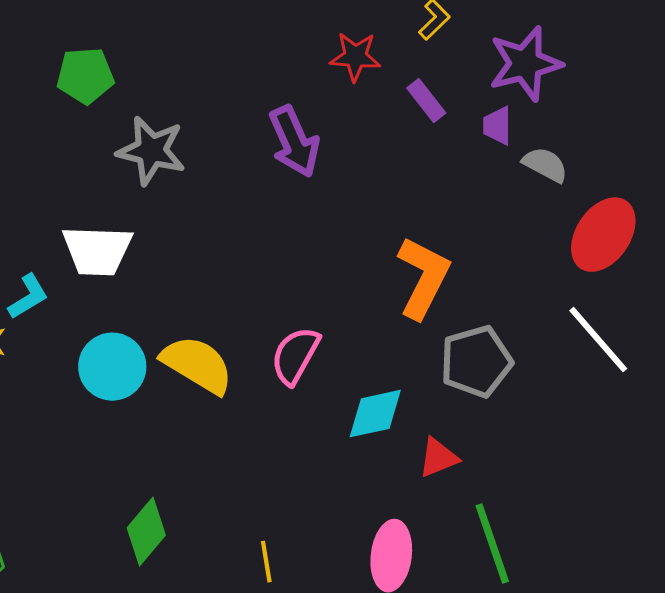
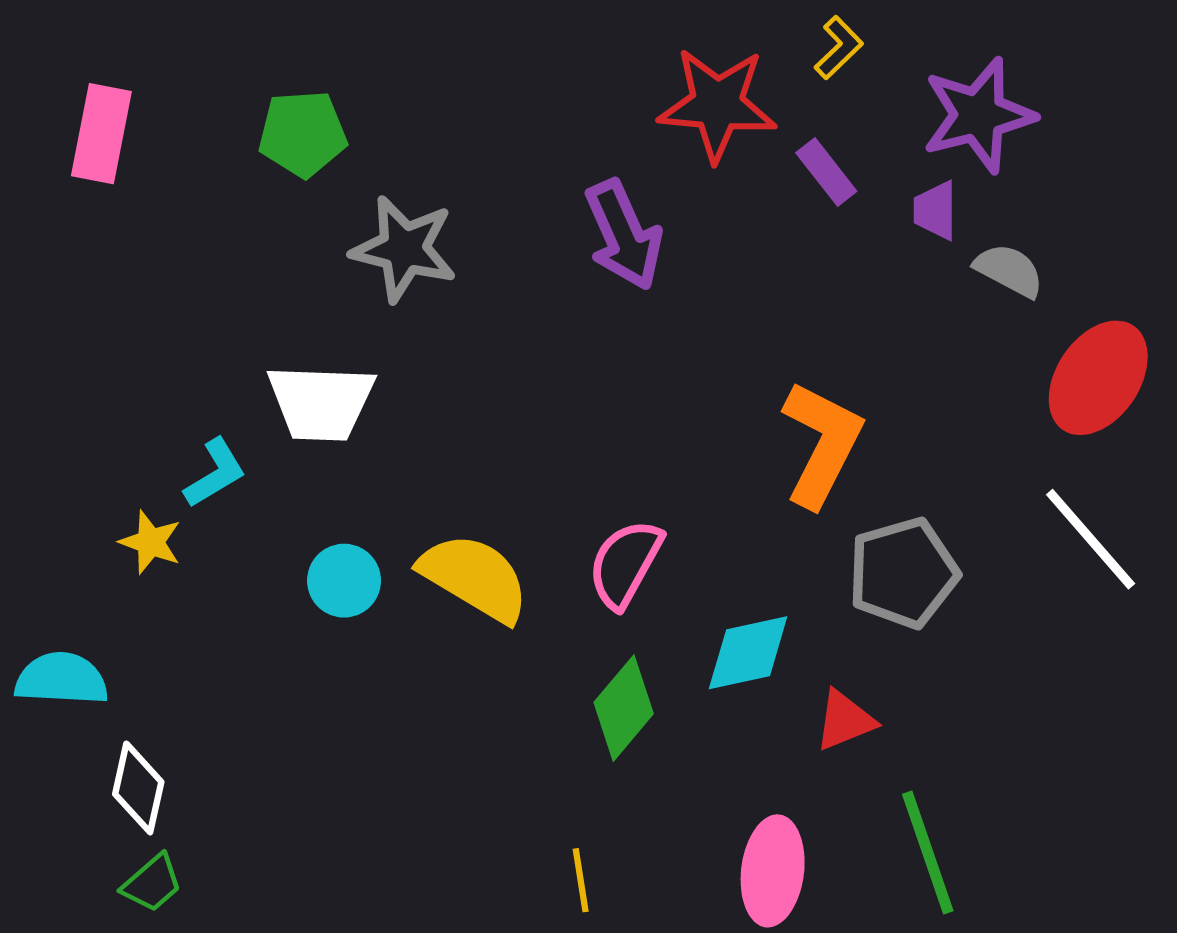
red star: (355, 57) -> (717, 104), size x1.5
cyan circle: (112, 367) -> (344, 581), size x0.7
green diamond: (146, 532) -> (624, 708), moved

